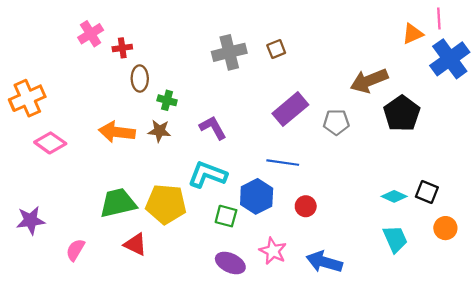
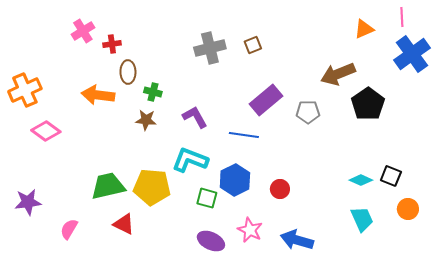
orange triangle: (413, 34) -> (364, 29), moved
orange arrow: (117, 132) -> (98, 95), moved
blue line: (283, 163) -> (244, 135), moved

